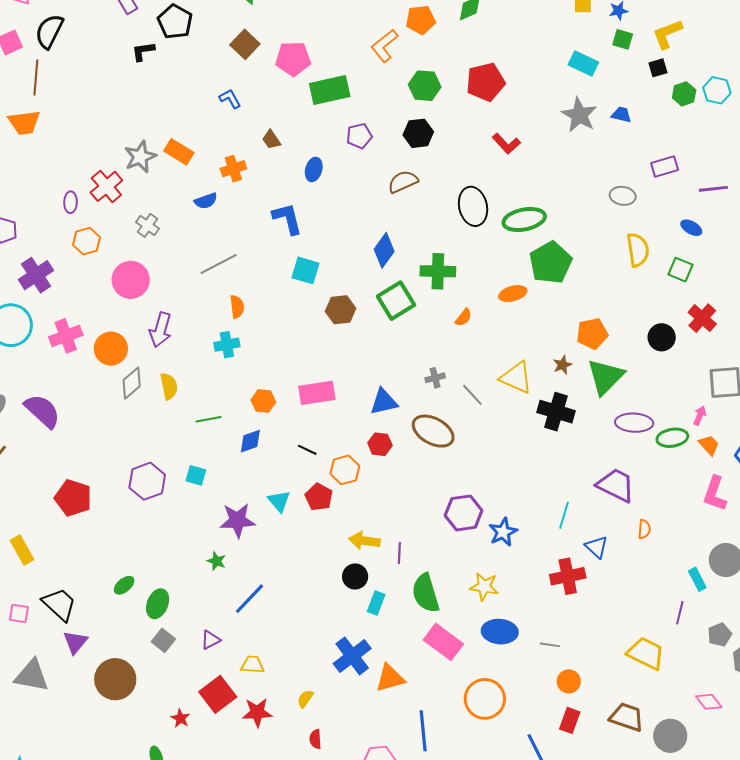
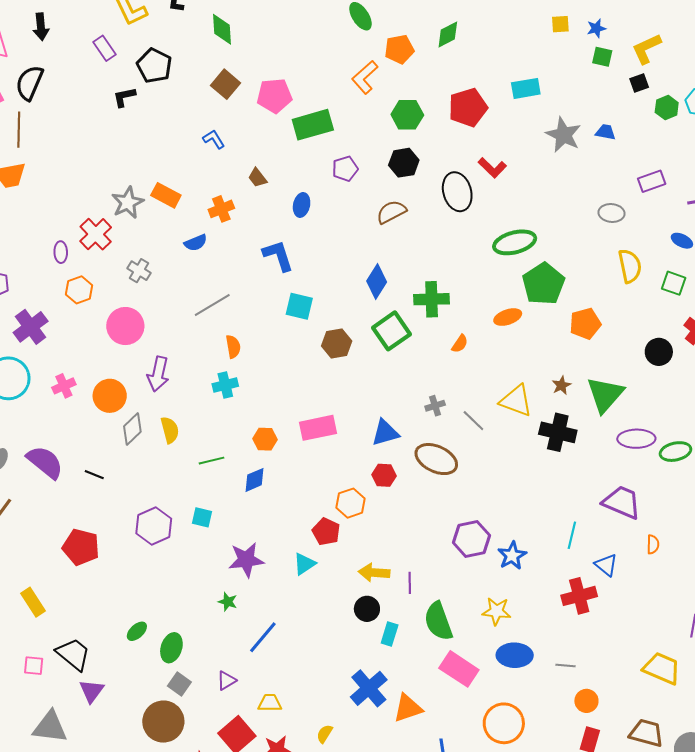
cyan rectangle: (583, 63) -> (526, 88), moved, turned -32
black ellipse: (473, 206) -> (457, 192), moved
orange pentagon: (592, 334) -> (585, 324), moved
pink cross: (66, 336) -> (64, 386), size x0.7
black line: (307, 450) -> (94, 475), moved
cyan triangle: (279, 501) -> (304, 564), moved, turned 40
brown circle: (115, 679) -> (163, 722), moved

